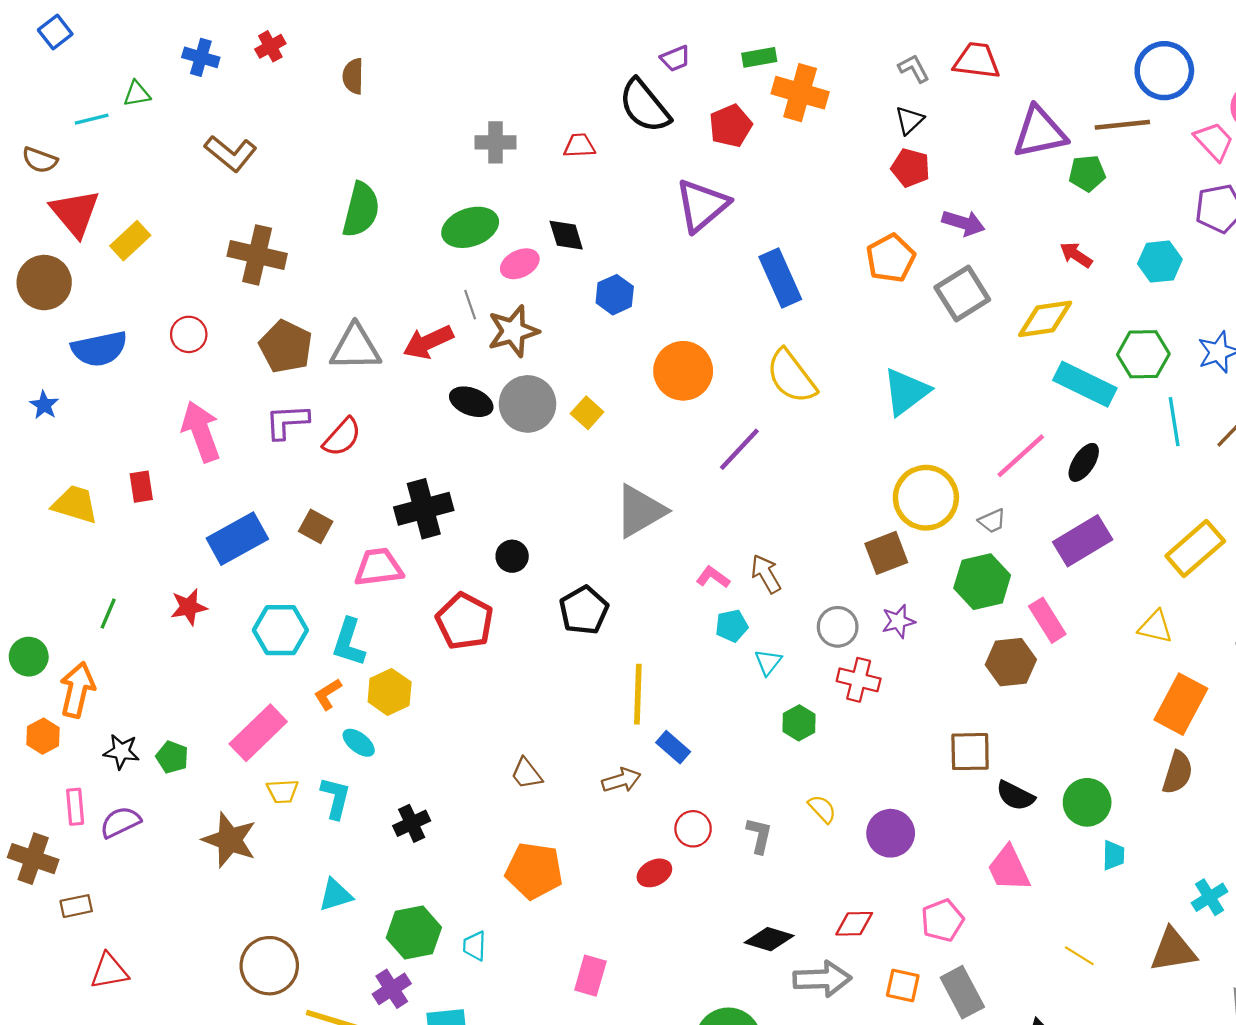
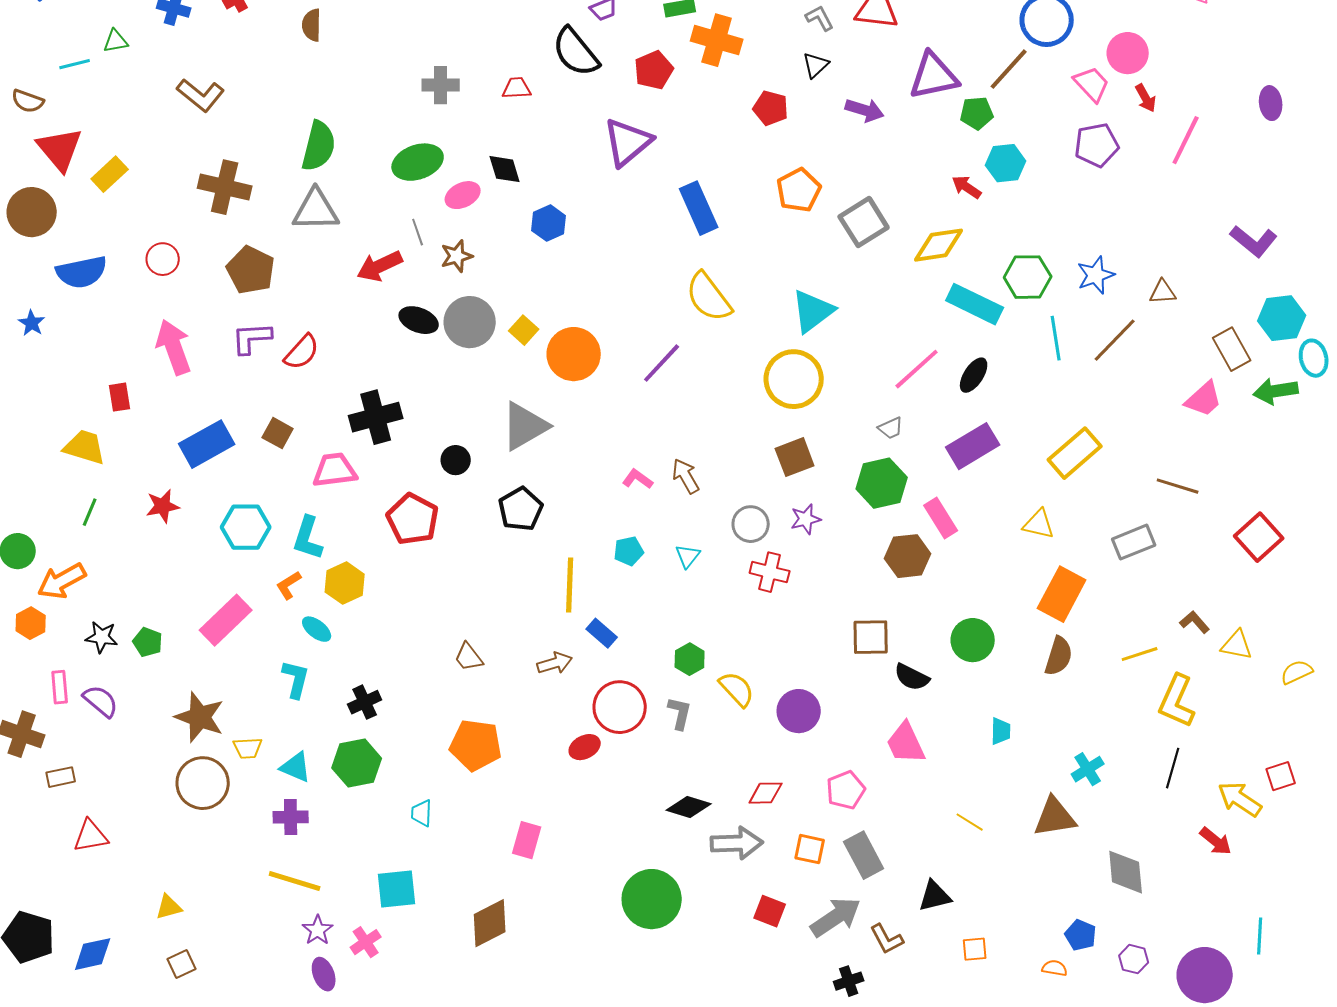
brown line: (1122, 125) -> (1009, 69), turned -42
red pentagon: (910, 168) -> (771, 108), moved
purple arrow: (963, 223) -> (865, 110), moved
cyan hexagon: (1160, 262) -> (1006, 163), moved
brown star: (513, 331) -> (457, 256), size x0.7
gray triangle: (355, 348) -> (316, 210), moved
orange circle: (683, 371) -> (574, 354), moved
yellow circle: (926, 498) -> (794, 379), moved
yellow trapezoid: (75, 504) -> (85, 447), moved
gray triangle: (640, 511) -> (525, 426), moved
cyan pentagon: (732, 626) -> (629, 551), moved
orange arrow: (77, 690) -> (62, 581), turned -132
green hexagon: (799, 723) -> (690, 659), moved
yellow trapezoid: (283, 791) -> (248, 748), moved
green circle: (1087, 802) -> (973, 640), moved
yellow semicircle: (822, 809) -> (737, 689), size x1.4
purple semicircle: (120, 822) -> (101, 701), turned 66
red circle: (693, 829) -> (620, 707), size x1.6
cyan triangle: (335, 895) -> (296, 767), turned 40
green hexagon: (414, 933) -> (357, 763), moved
brown circle: (269, 966) -> (203, 783), moved
purple cross: (392, 989) -> (291, 817), moved, turned 32

